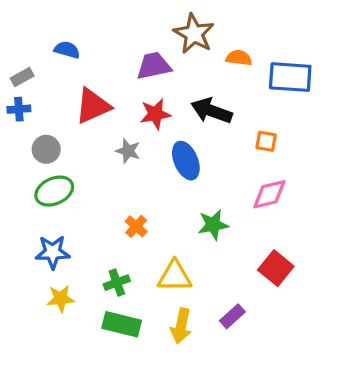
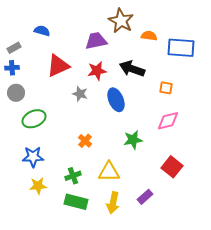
gray circle: (46, 149) -> (16, 93), moved

